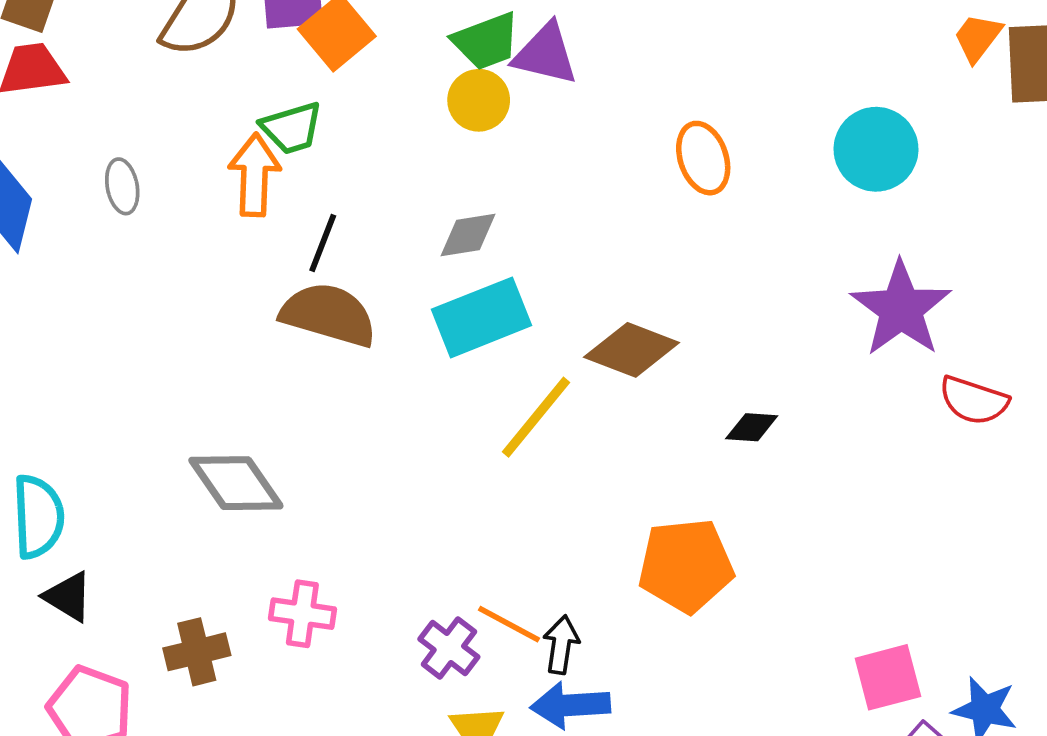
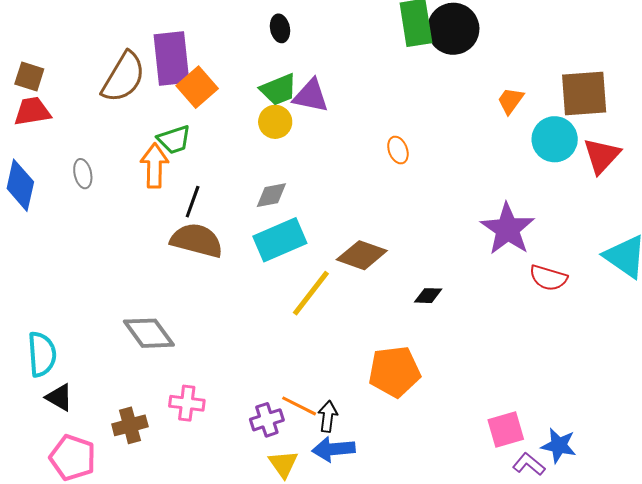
orange trapezoid: (978, 38) -> (510, 101), moved
cyan circle: (876, 149) -> (555, 139), moved
orange ellipse: (703, 158) -> (398, 150), size x0.7
purple cross: (449, 648) -> (267, 420), turned 36

